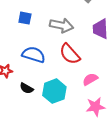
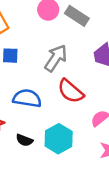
gray arrow: (62, 25) -> (56, 58), turned -60

